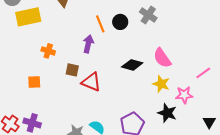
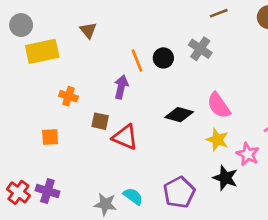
pink star: (184, 95) -> (248, 154), turned 30

